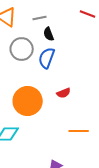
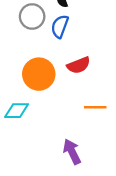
red semicircle: (64, 93) -> (79, 65), size x1.5

